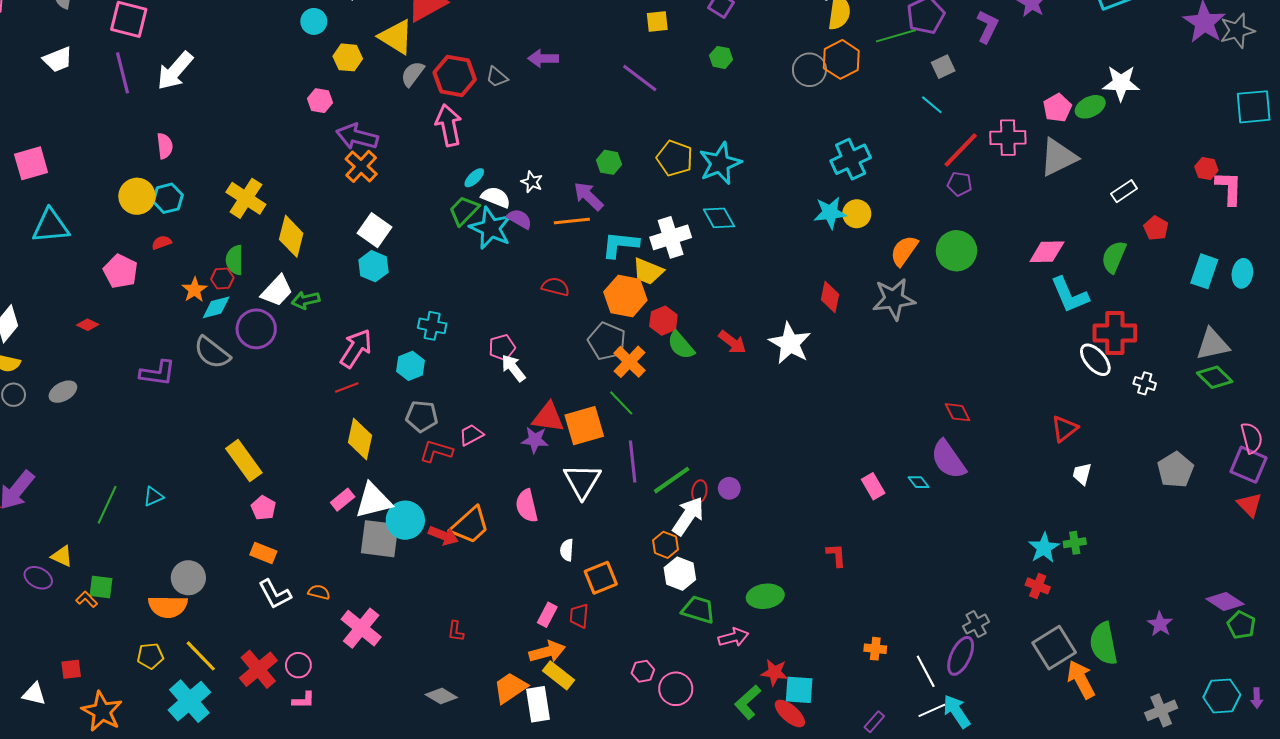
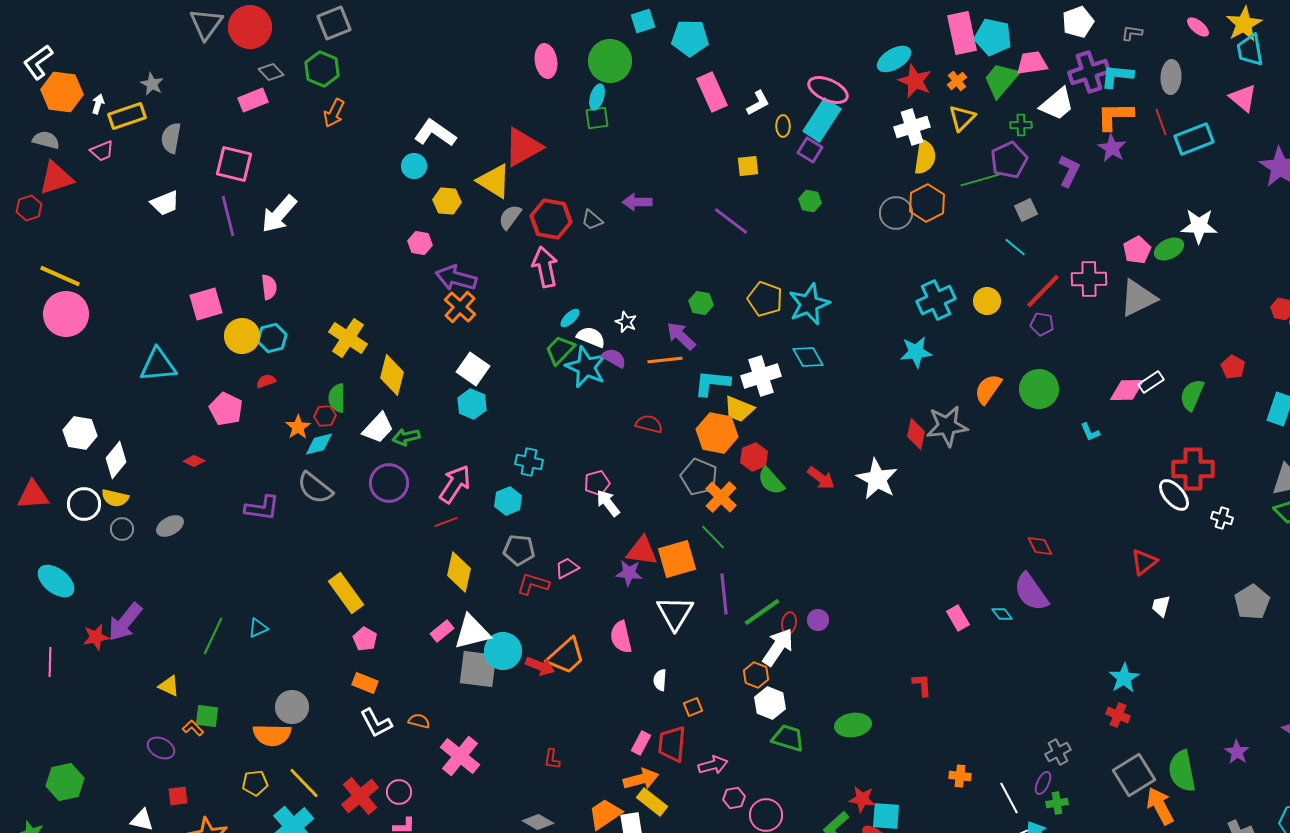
pink square: (31, 163) -> (206, 304), moved
white rectangle: (1124, 191) -> (1151, 382), moved
yellow circle: (857, 214) -> (987, 301), moved
cyan L-shape: (1070, 295) -> (1090, 432), moved, size x0.5
gray star: (894, 299) -> (947, 426), moved
purple circle: (256, 329) -> (389, 483), moved
green cross: (1075, 543) -> (1057, 803), moved
purple ellipse: (38, 578) -> (161, 748), moved
orange square: (601, 578) -> (693, 707), size x0.6
red trapezoid: (579, 616) -> (672, 744), size x1.5
pink arrow: (733, 637) -> (713, 765), moved
purple ellipse: (961, 656) -> (1043, 783), size x0.6

